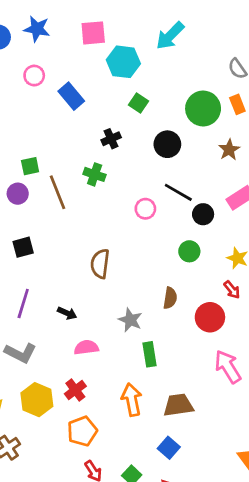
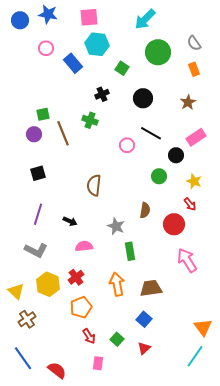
cyan hexagon: (123, 62) -> (97, 44), moved
green circle: (203, 108) -> (158, 52), moved
black circle: (203, 214) -> (176, 155), moved

